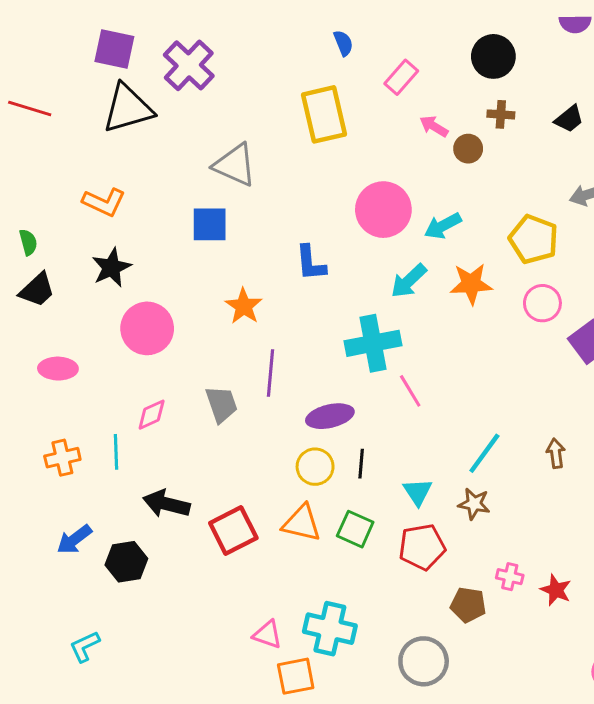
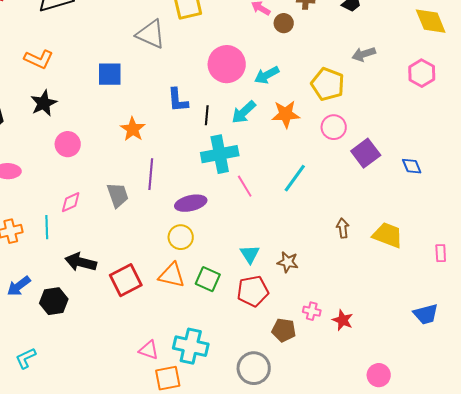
gray triangle: (235, 165) -> (151, 34), moved
pink circle: (147, 328) -> (68, 144), size x0.7
cyan line: (484, 453) -> (295, 178), moved
black line: (361, 464) -> (207, 115), moved

